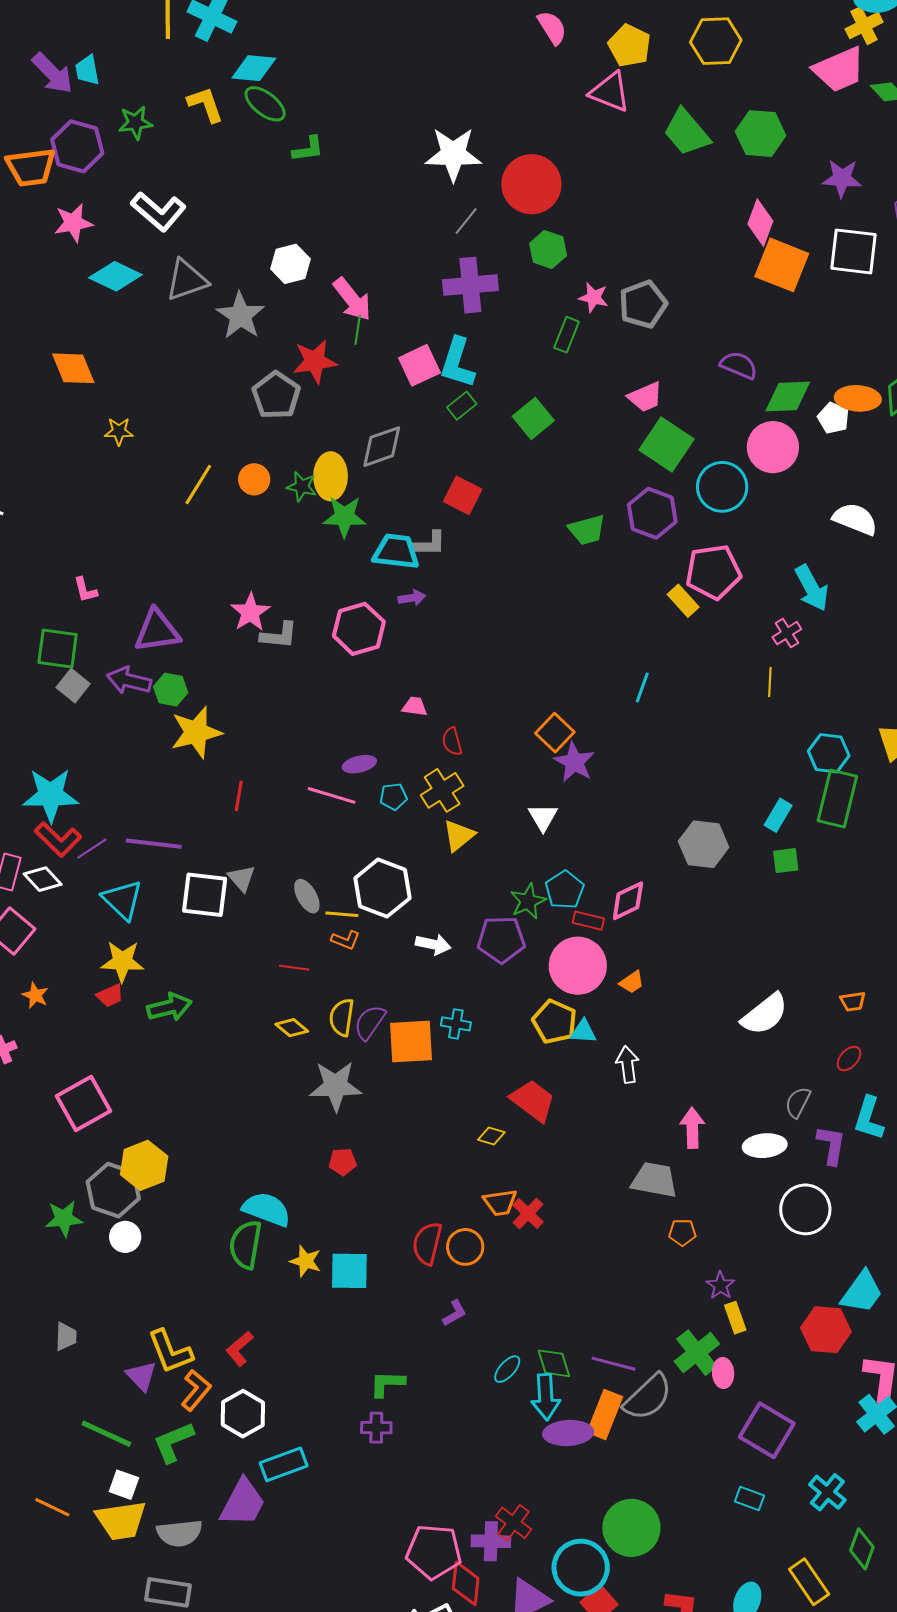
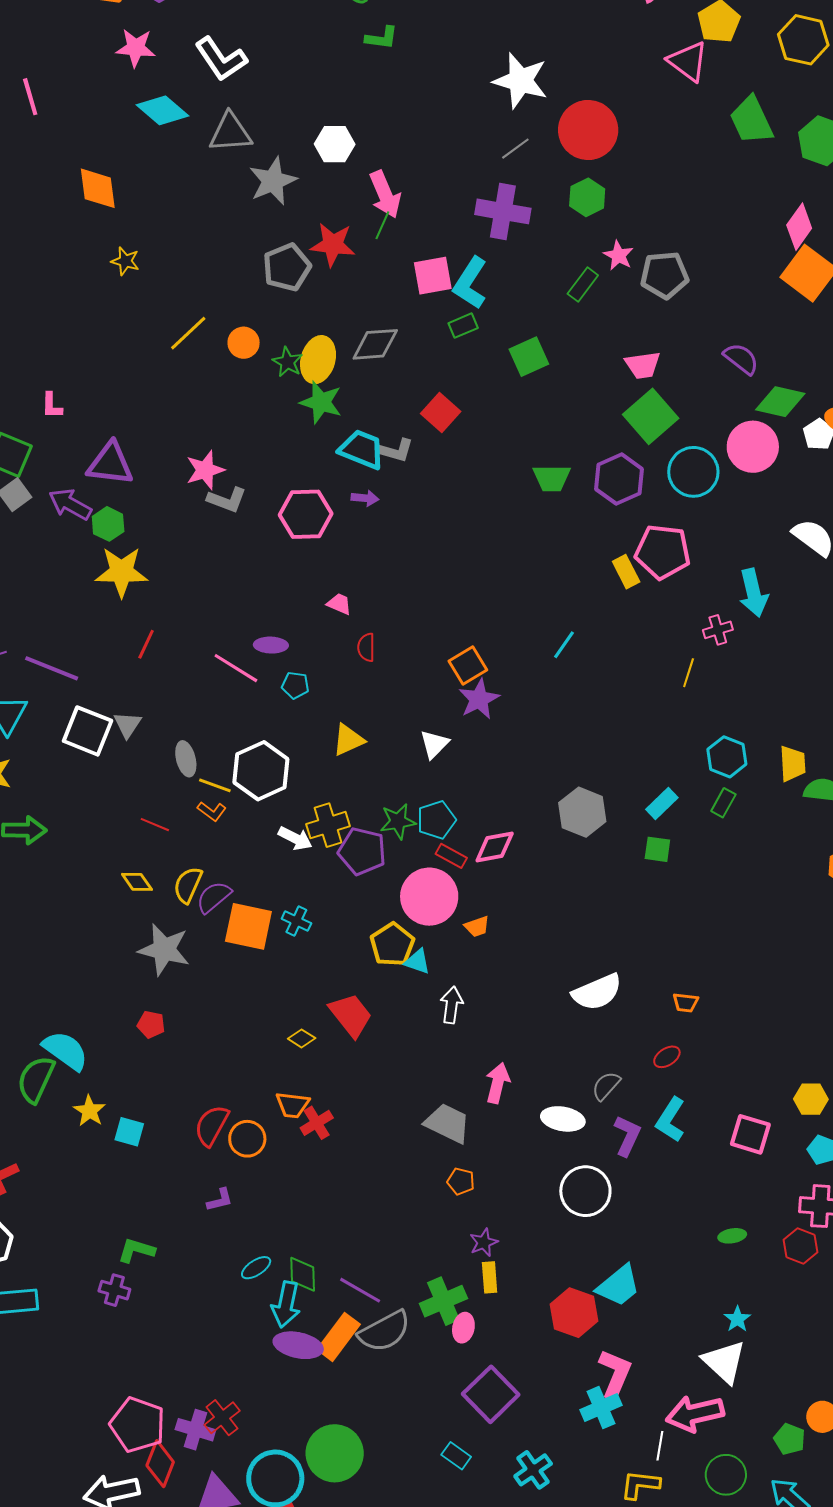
yellow cross: (442, 790) -> (328, 825), moved
green rectangle: (837, 798) -> (723, 803), size x0.5
cyan square: (349, 1271) -> (129, 1132), size x0.7

